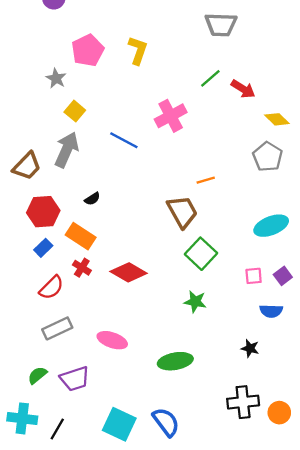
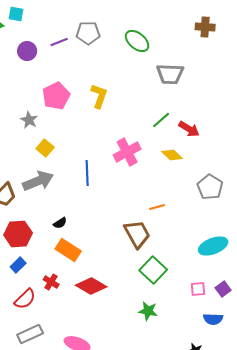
yellow diamond: (277, 119) -> (172, 155), moved
blue line: (124, 140) -> (87, 173), turned 60
gray arrow: (67, 150) -> (38, 181), turned 44
orange rectangle: (81, 236) -> (68, 250), moved

